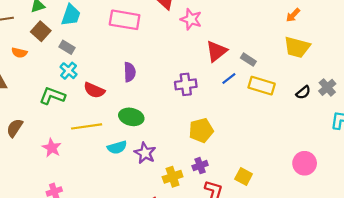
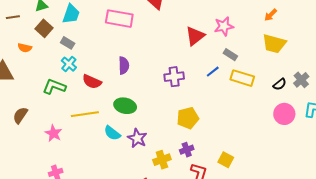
pink star: (191, 19) -> (224, 26), moved, turned -30
red triangle: (216, 51) -> (195, 36), moved
cyan semicircle: (117, 147) -> (112, 133), turned 54
pink circle: (305, 163) -> (284, 114), moved

